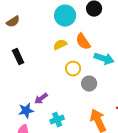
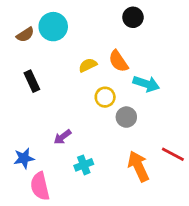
cyan circle: (65, 16) -> (53, 27), moved
blue star: (26, 111) -> (24, 158), moved

